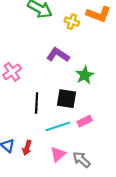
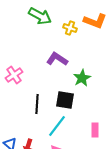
pink rectangle: (85, 121) -> (95, 130), moved, turned -64
cyan line: (58, 126) -> (57, 126), turned -35

